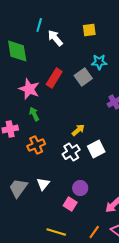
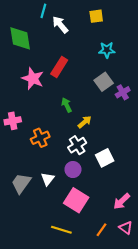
gray square: (83, 77) -> (104, 82), moved
green arrow: (34, 114) -> (67, 105), moved
white square: (96, 149) -> (105, 158), moved
purple circle: (80, 188) -> (73, 170), moved
pink square: (70, 204) -> (76, 200), size x1.6

